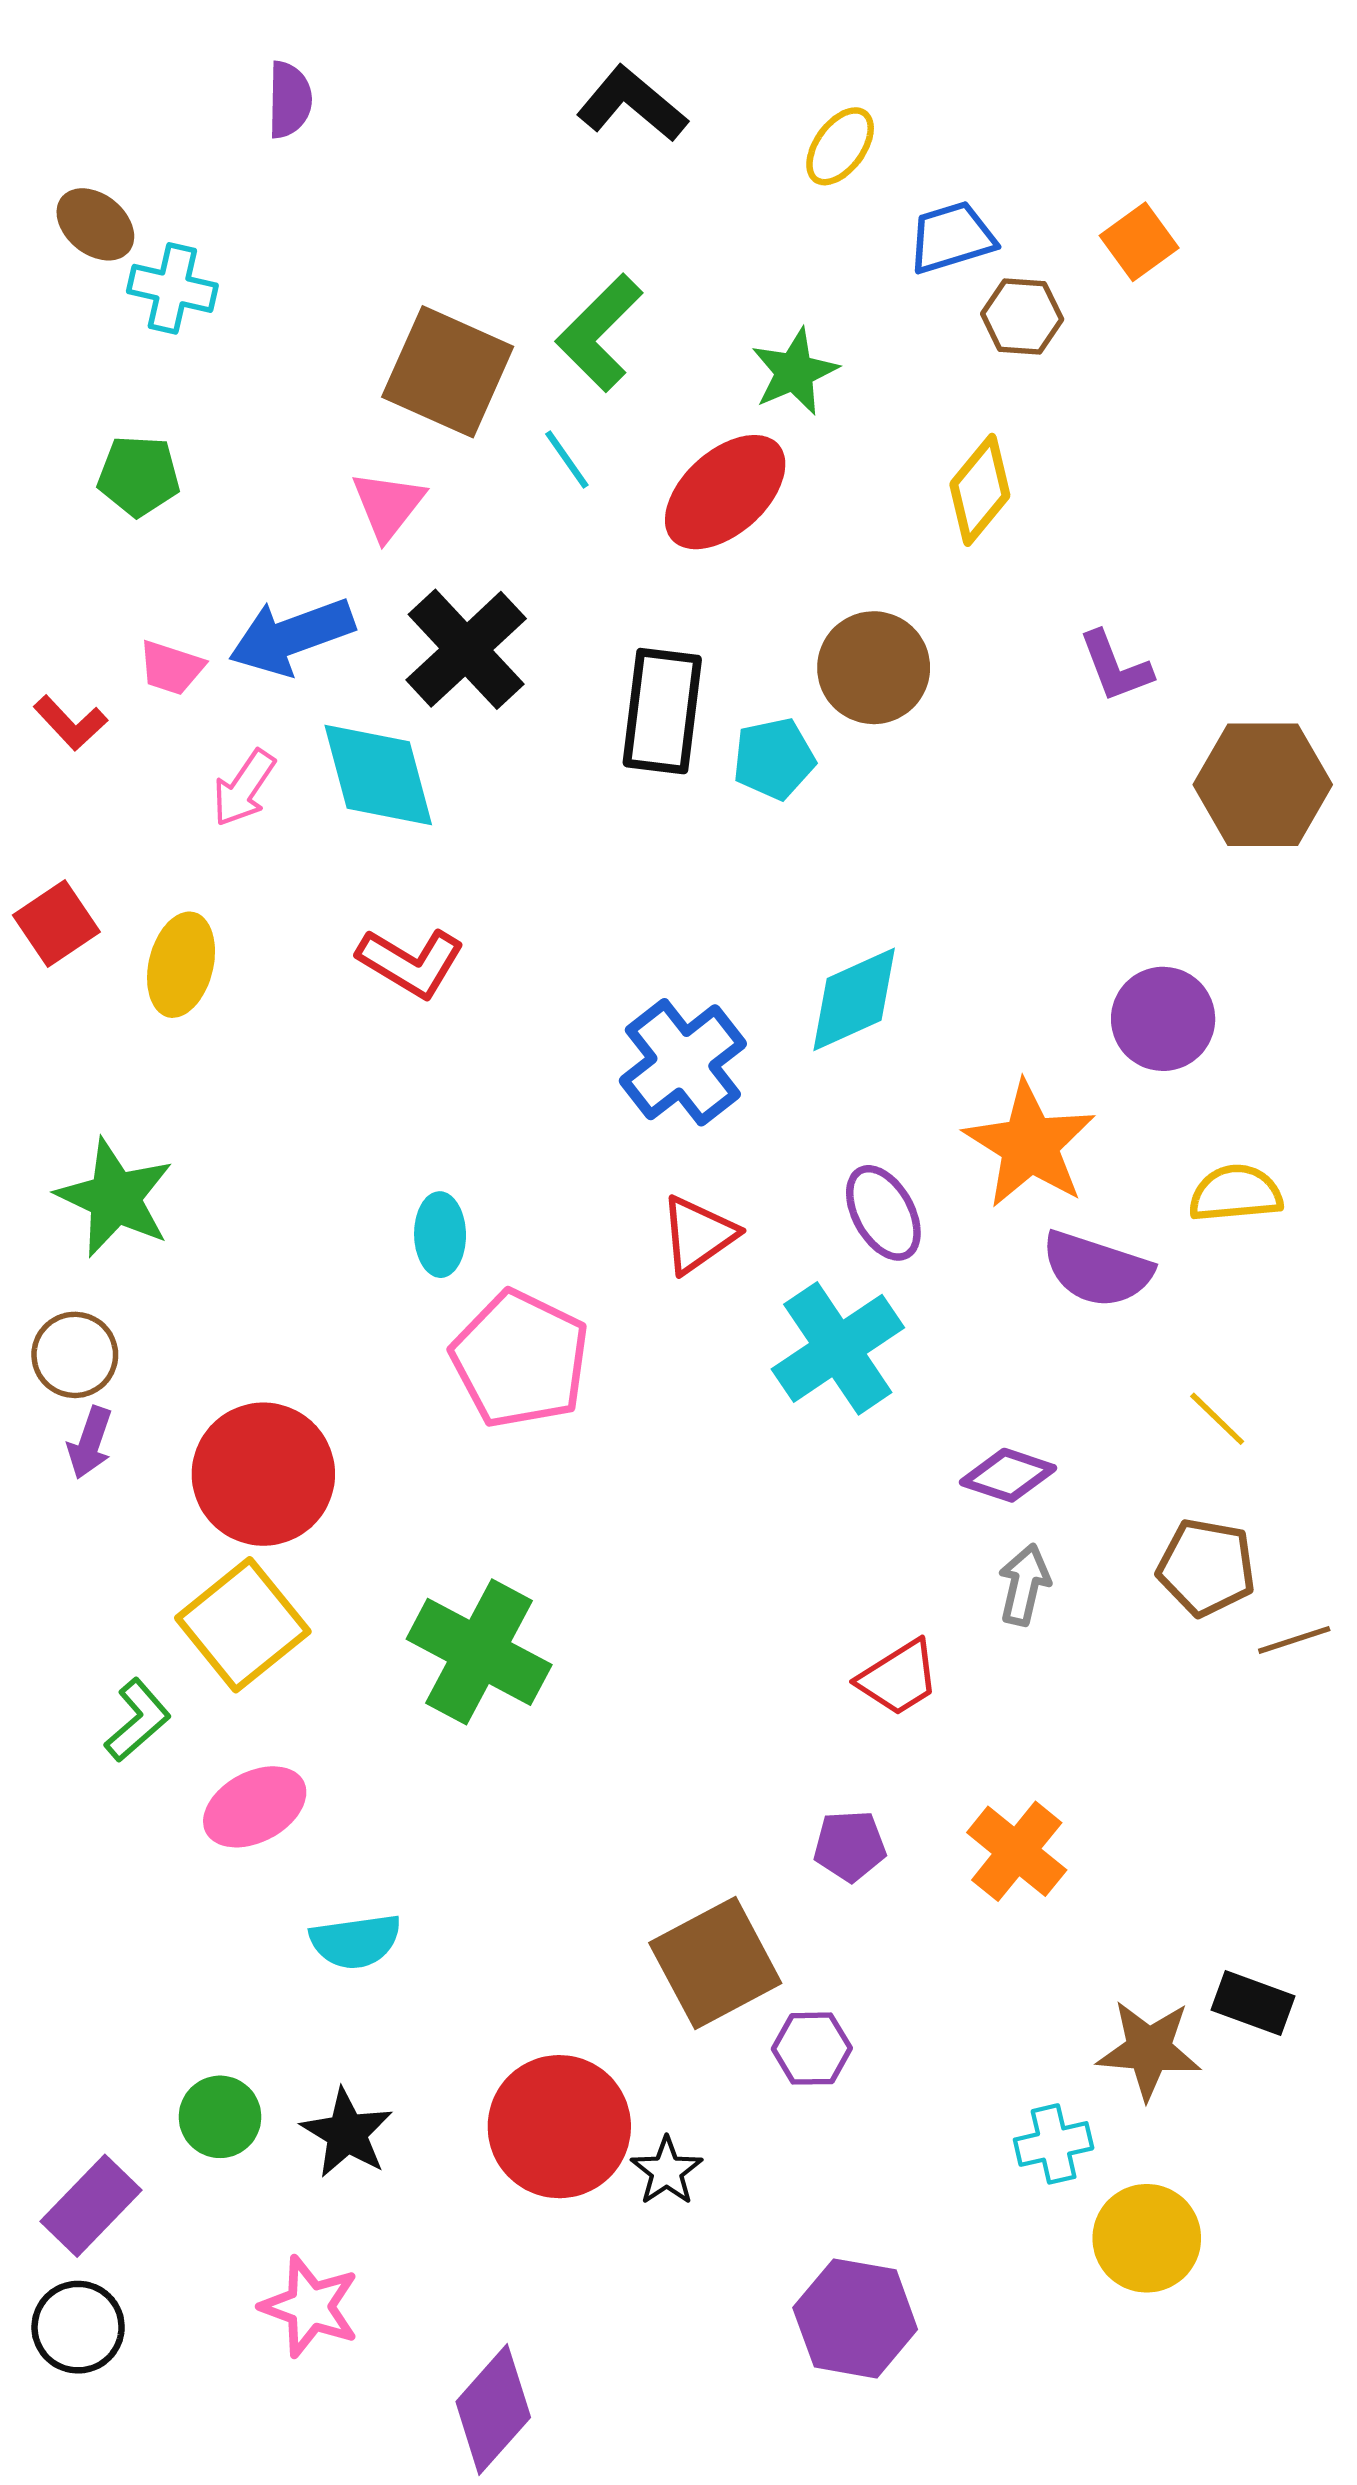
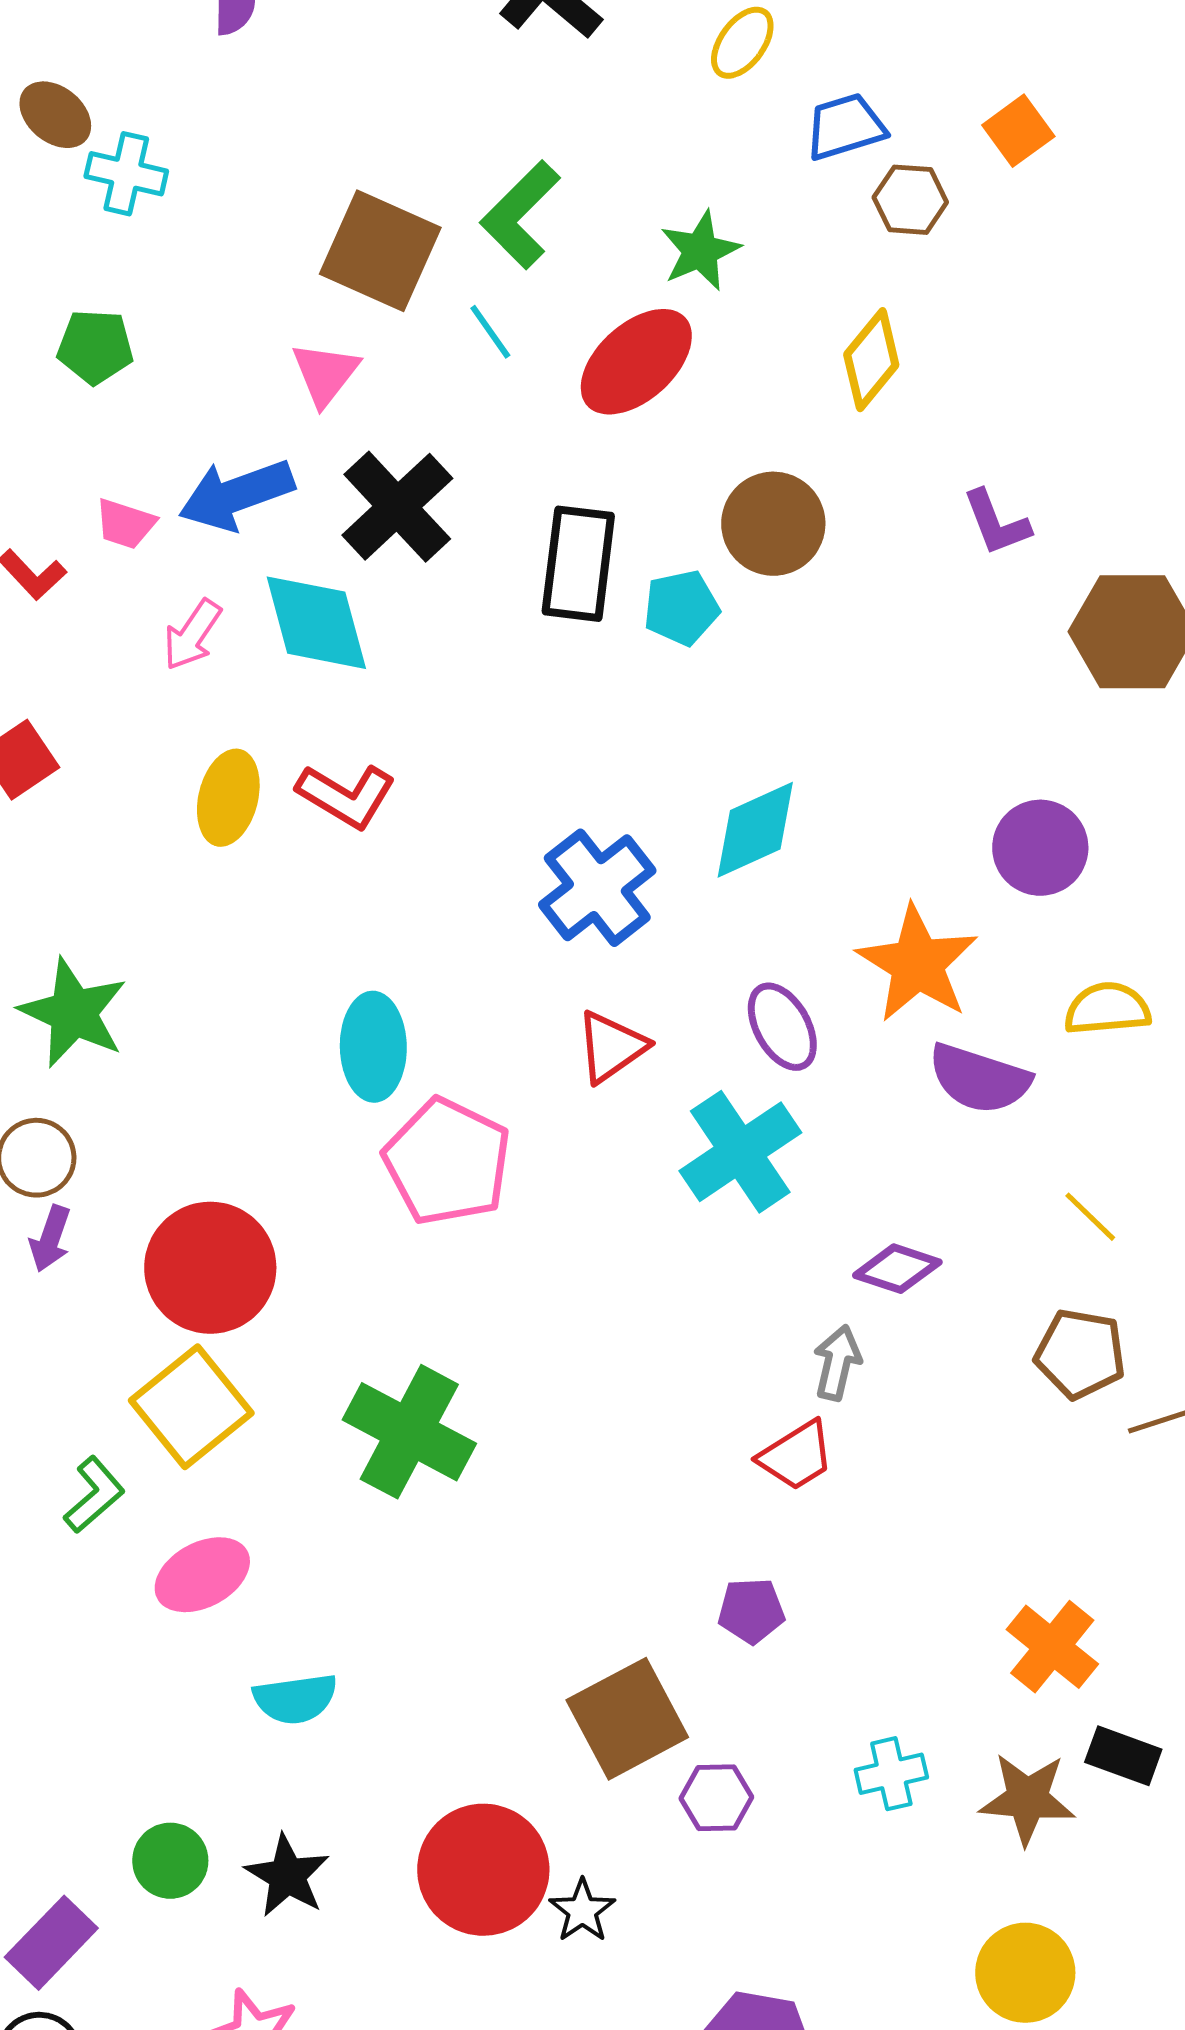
yellow ellipse: (181, 965) -> (228, 798), moved
cyan ellipse: (440, 1235) -> (373, 1047), size x1.4
gray arrow: (1024, 1585) -> (837, 1363), moved
orange cross: (1017, 1851) -> (1052, 1647), moved
cyan cross: (1054, 2144) -> (891, 1774), moved

